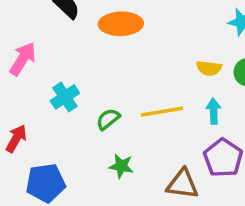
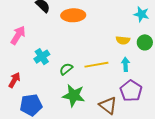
green star: (121, 166) -> (74, 95), size x1.6
brown triangle: (182, 184) -> (108, 105), turned 30

